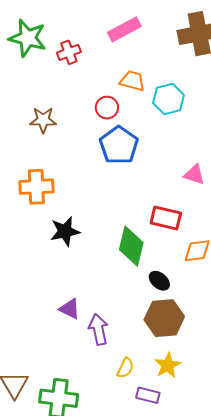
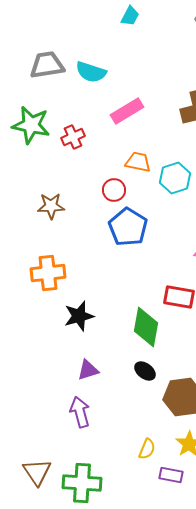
black ellipse: (159, 281) -> (145, 371), moved
purple triangle: (70, 309) -> (88, 370), moved, turned -40
purple arrow: (99, 329) -> (80, 412), moved

